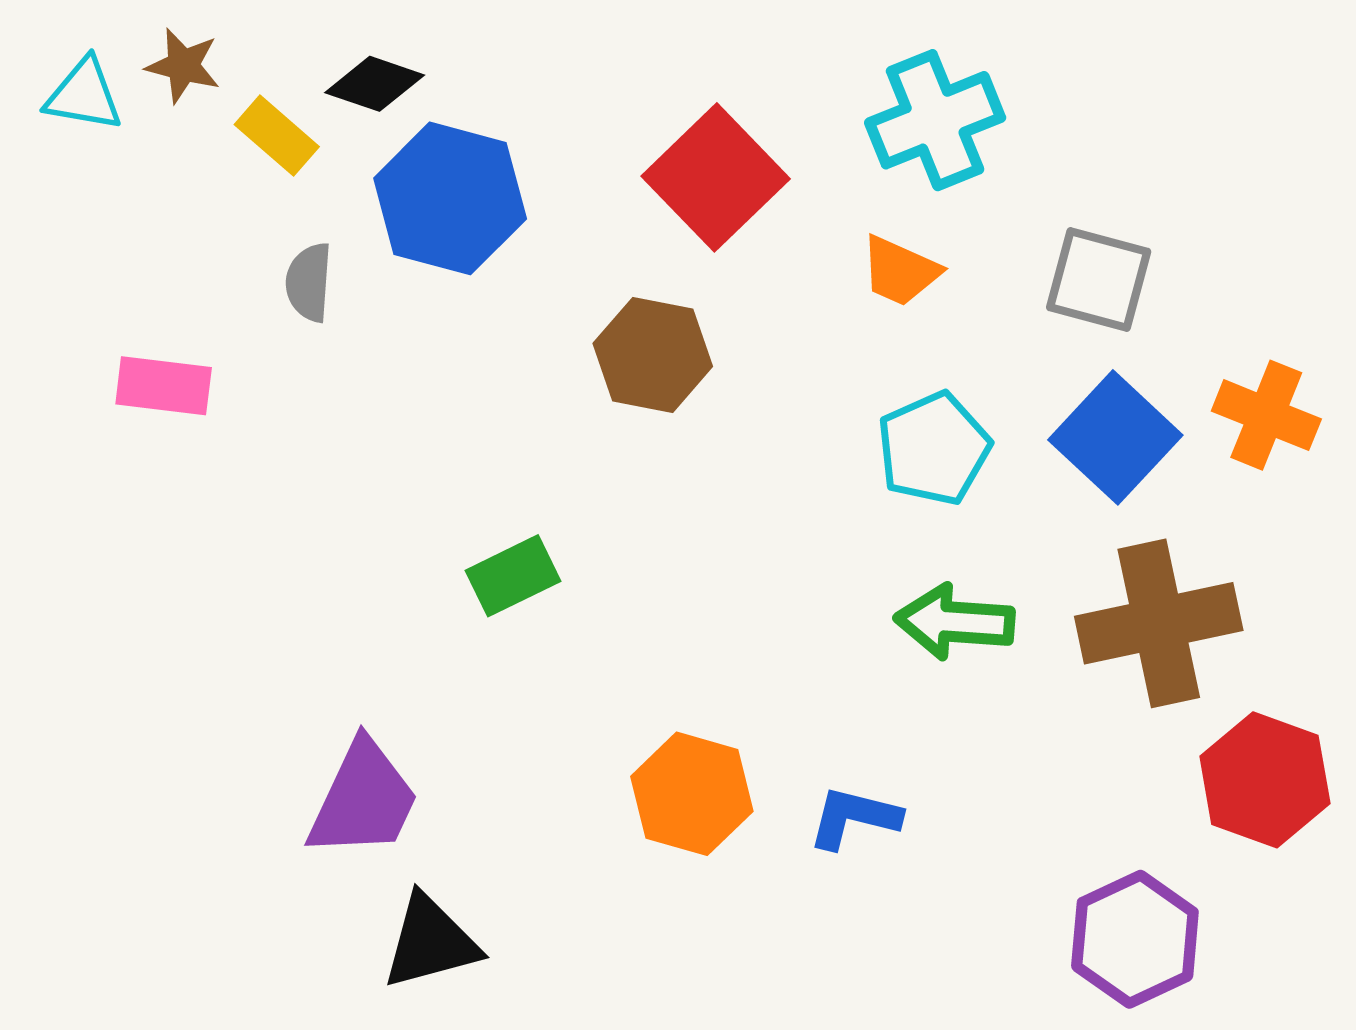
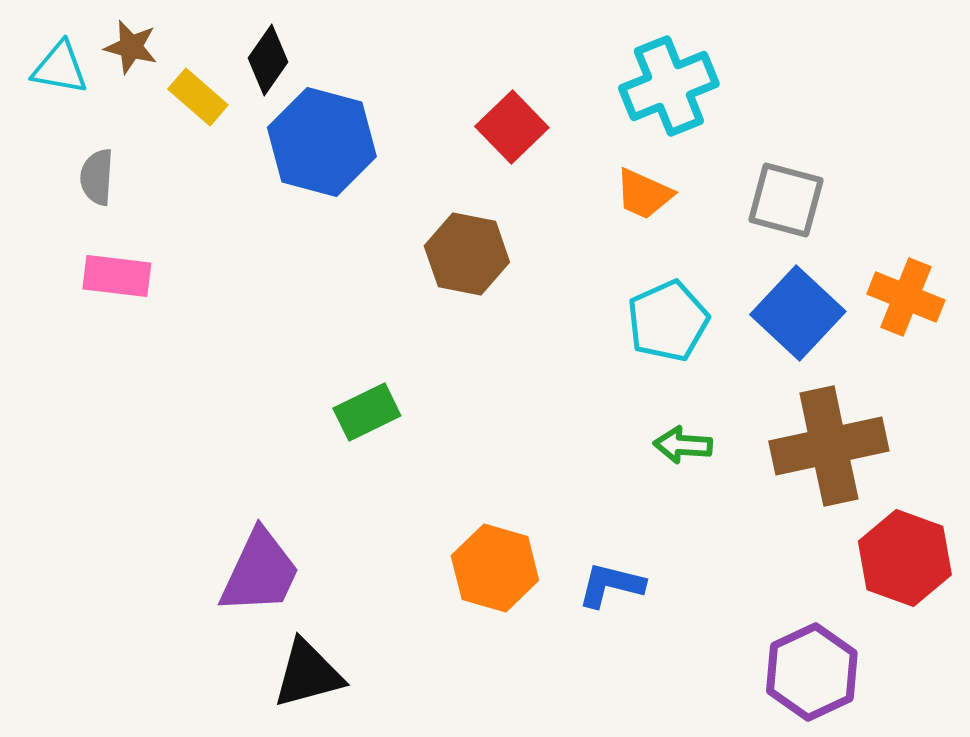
black diamond: (375, 84) -> (268, 60), turned -74
red square: (716, 177) -> (512, 127), size x0.7
gray semicircle: (309, 282) -> (97, 177), moved
green arrow: (955, 622) -> (683, 445), size x0.7

